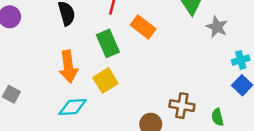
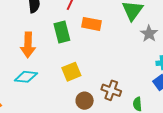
orange rectangle: (143, 27) -> (91, 24), turned -36
yellow square: (105, 81) -> (71, 72), moved

